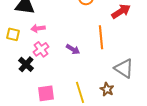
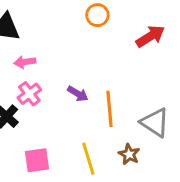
orange line: (101, 37) -> (110, 109), moved

